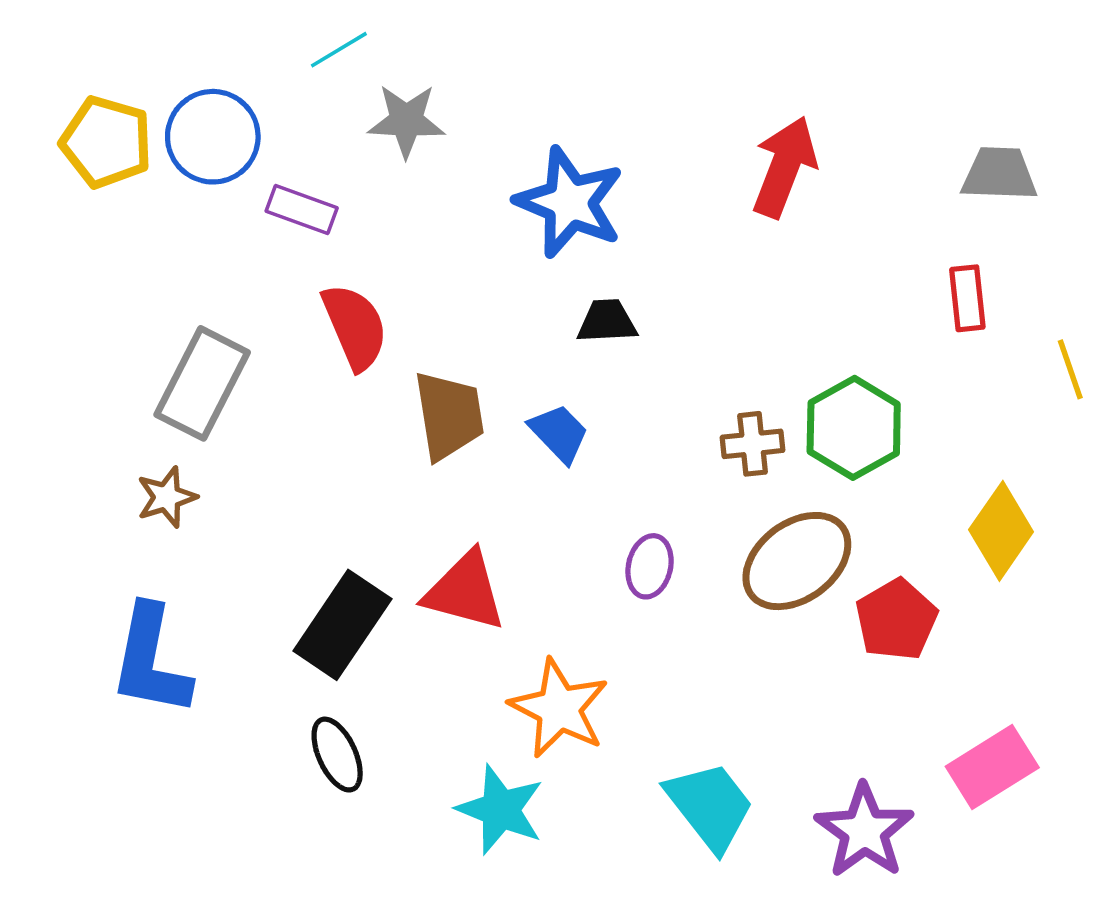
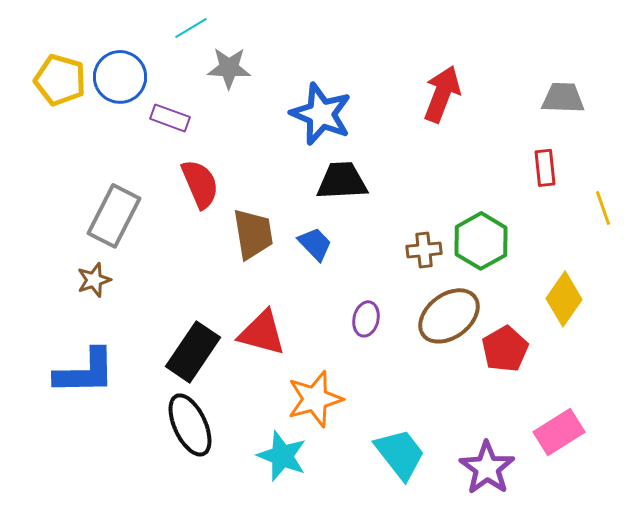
black trapezoid: (607, 321) -> (342, 181), size x1.5
blue L-shape: (151, 660) -> (85, 372), turned -102
orange star: (559, 708) -> (315, 399), turned 30
black ellipse: (337, 755) -> (190, 425), size x1.5

